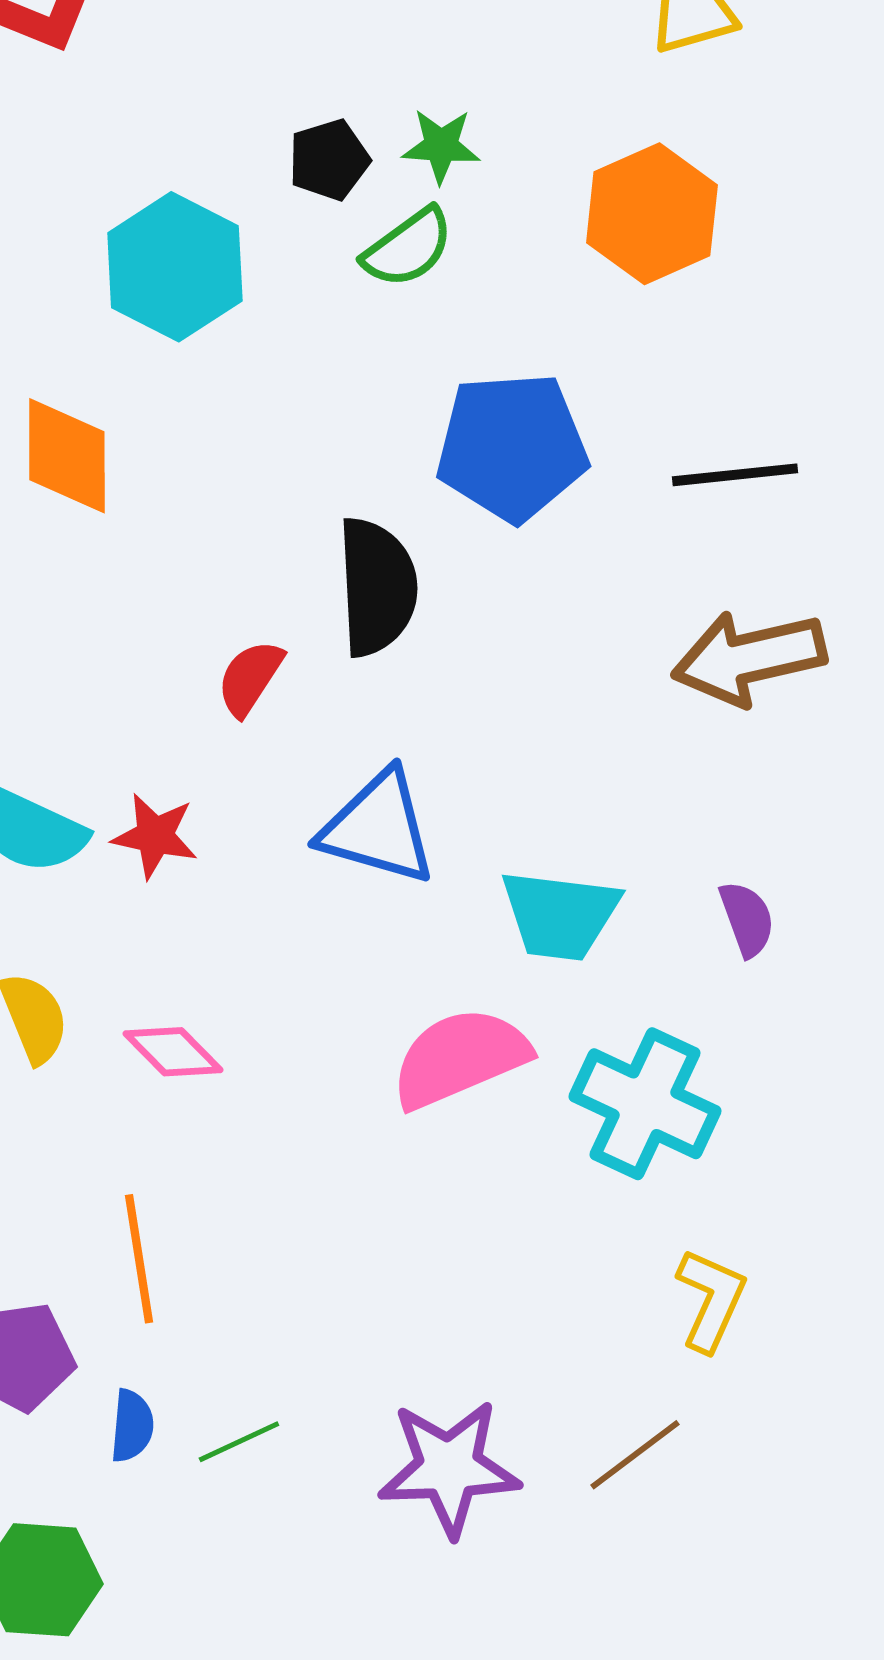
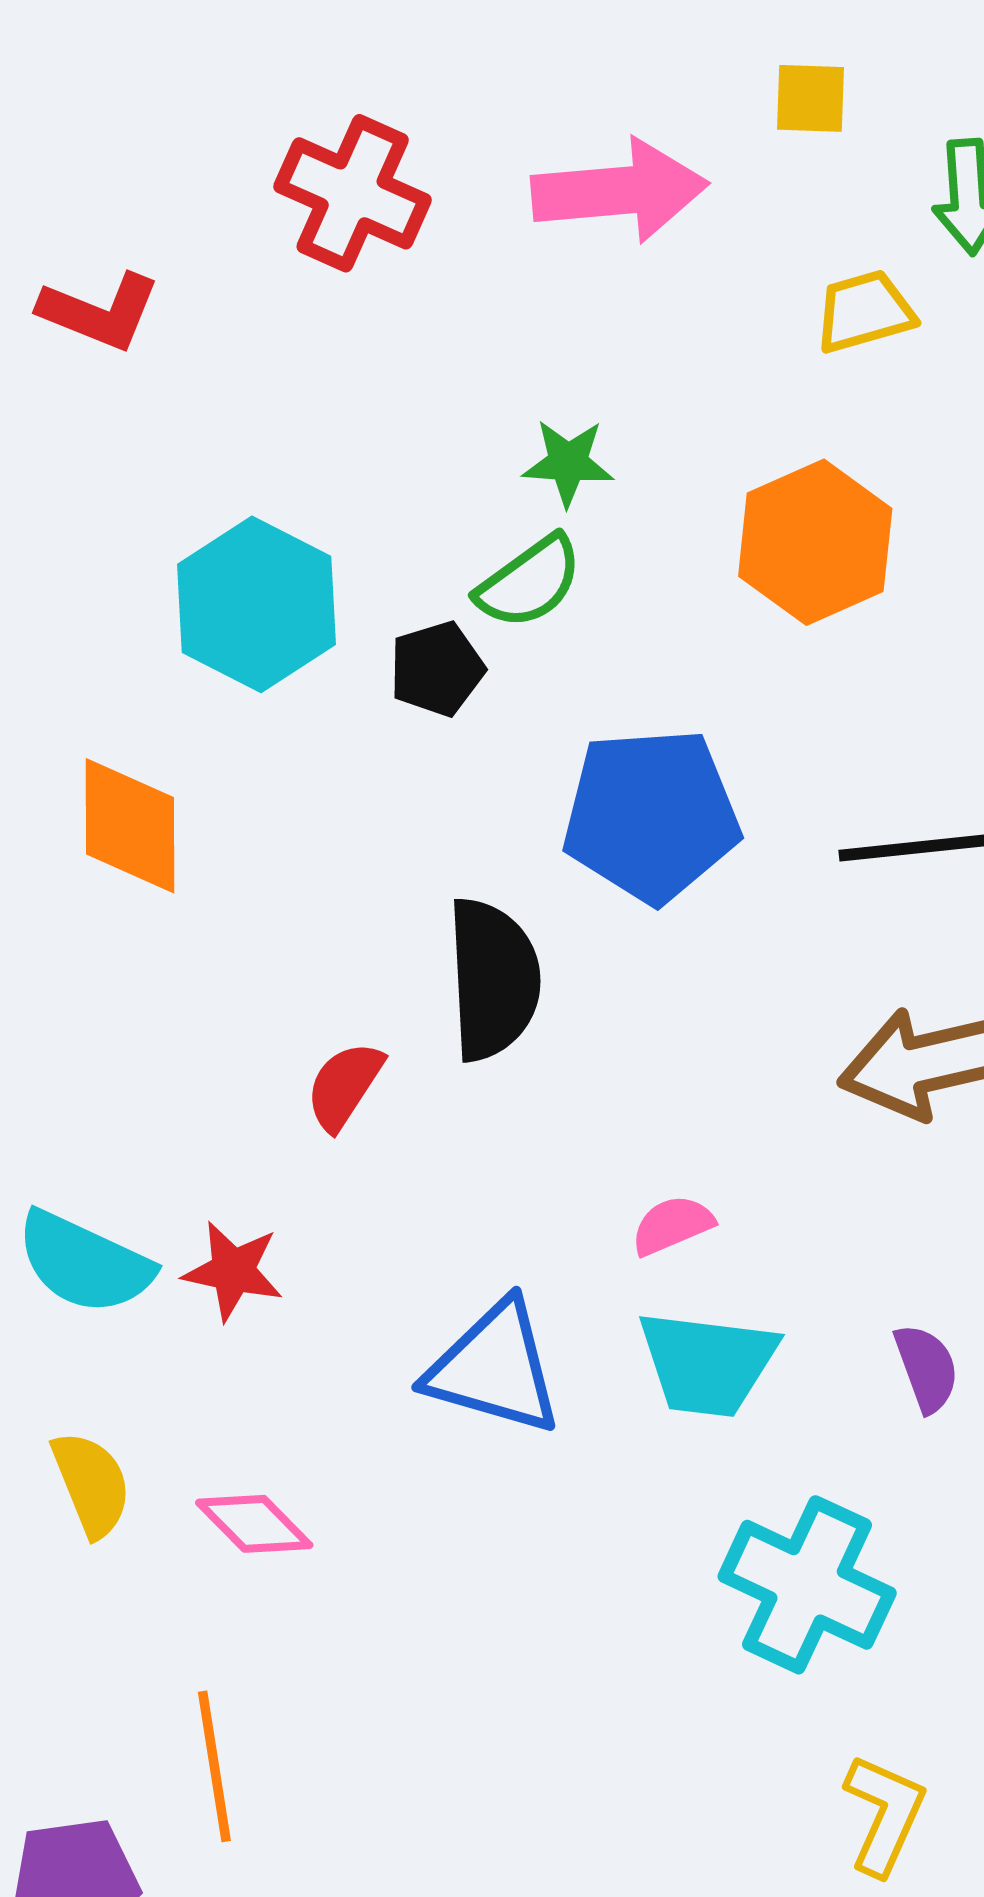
black pentagon: (329, 160) -> (437, 669), moved
blue triangle: (378, 828) -> (494, 1368), moved
pink semicircle: (460, 1058) -> (672, 1225), moved, size x0.5

